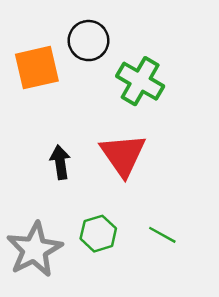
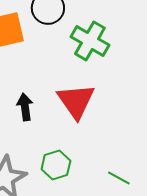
green line: (162, 235) -> (119, 178), moved

